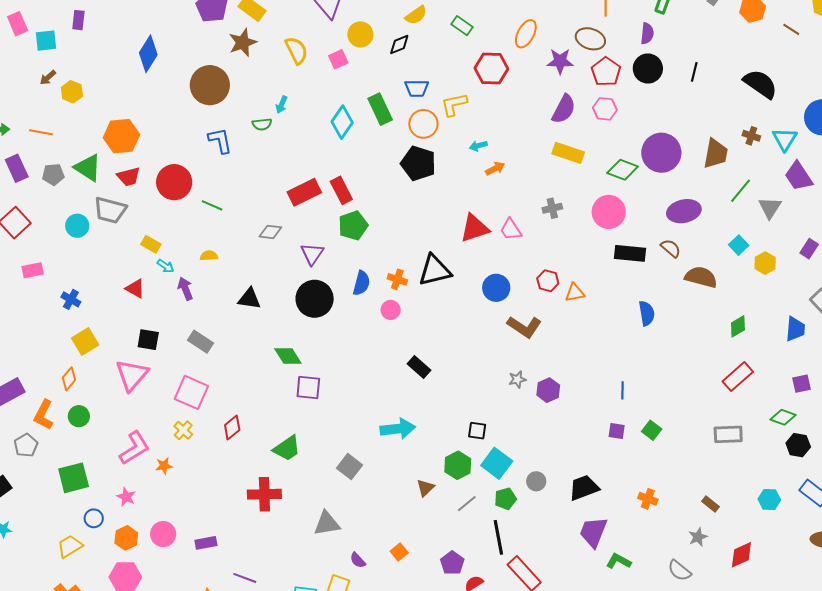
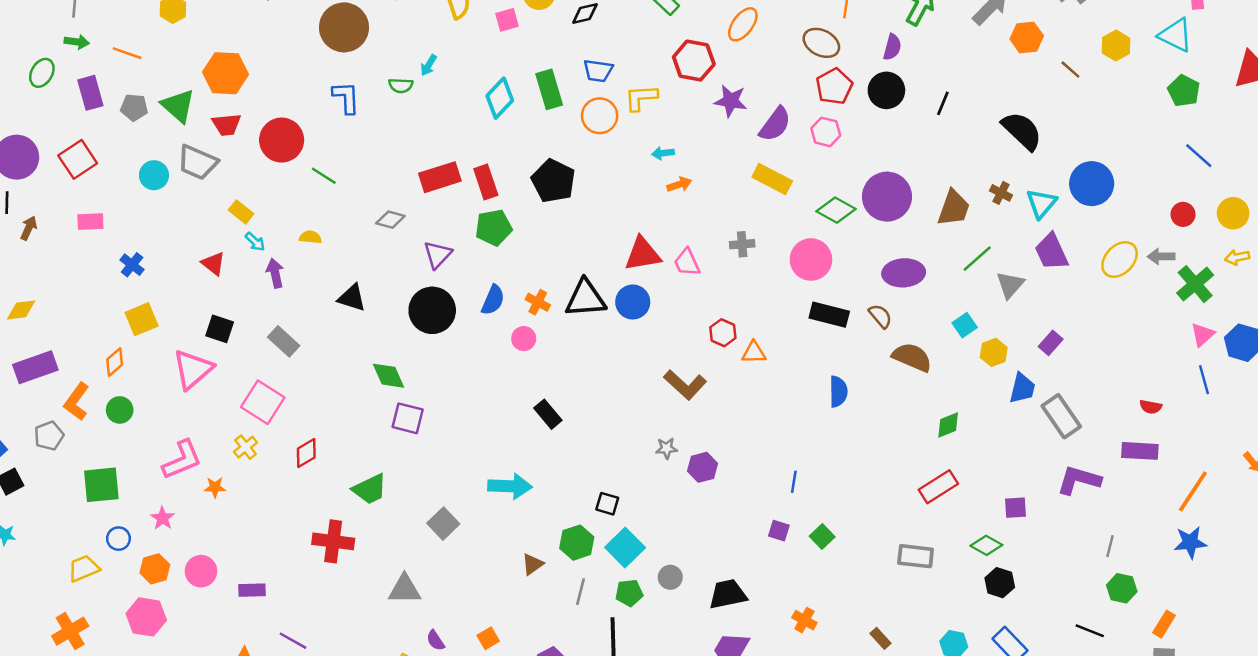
purple star: (560, 61) -> (731, 101), moved
black pentagon: (418, 163) -> (553, 181), moved
blue circle: (496, 288) -> (633, 302), moved
blue trapezoid: (795, 329) -> (1022, 388), moved
gray line: (467, 504) -> (580, 592), turned -45

